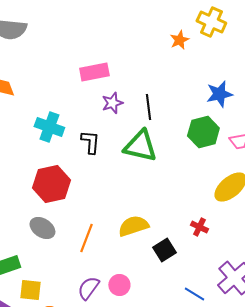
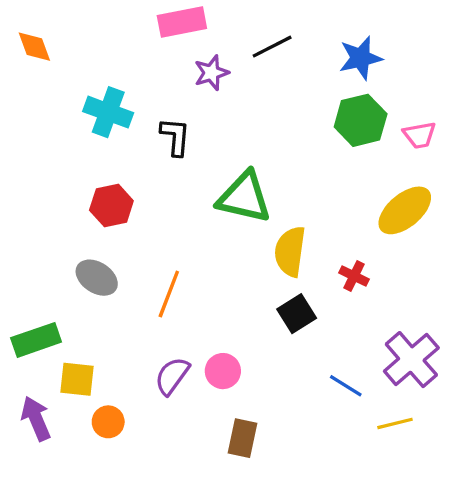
blue star: (219, 94) -> (361, 58), moved
black line: (148, 107) -> (272, 47), moved, turned 70
green triangle: (140, 146) -> (244, 197), moved
red hexagon: (51, 184) -> (111, 206), size x0.7
yellow semicircle: (133, 226) -> (290, 251), moved, turned -64

